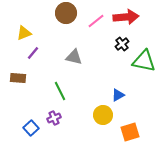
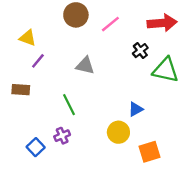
red arrow: (126, 17) -> (162, 23), moved
yellow triangle: (24, 33) -> (28, 38), turned 42

